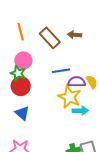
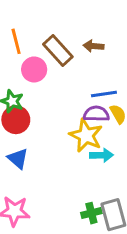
pink circle: (23, 60) -> (34, 69), moved
blue line: (61, 71) -> (104, 94), moved

